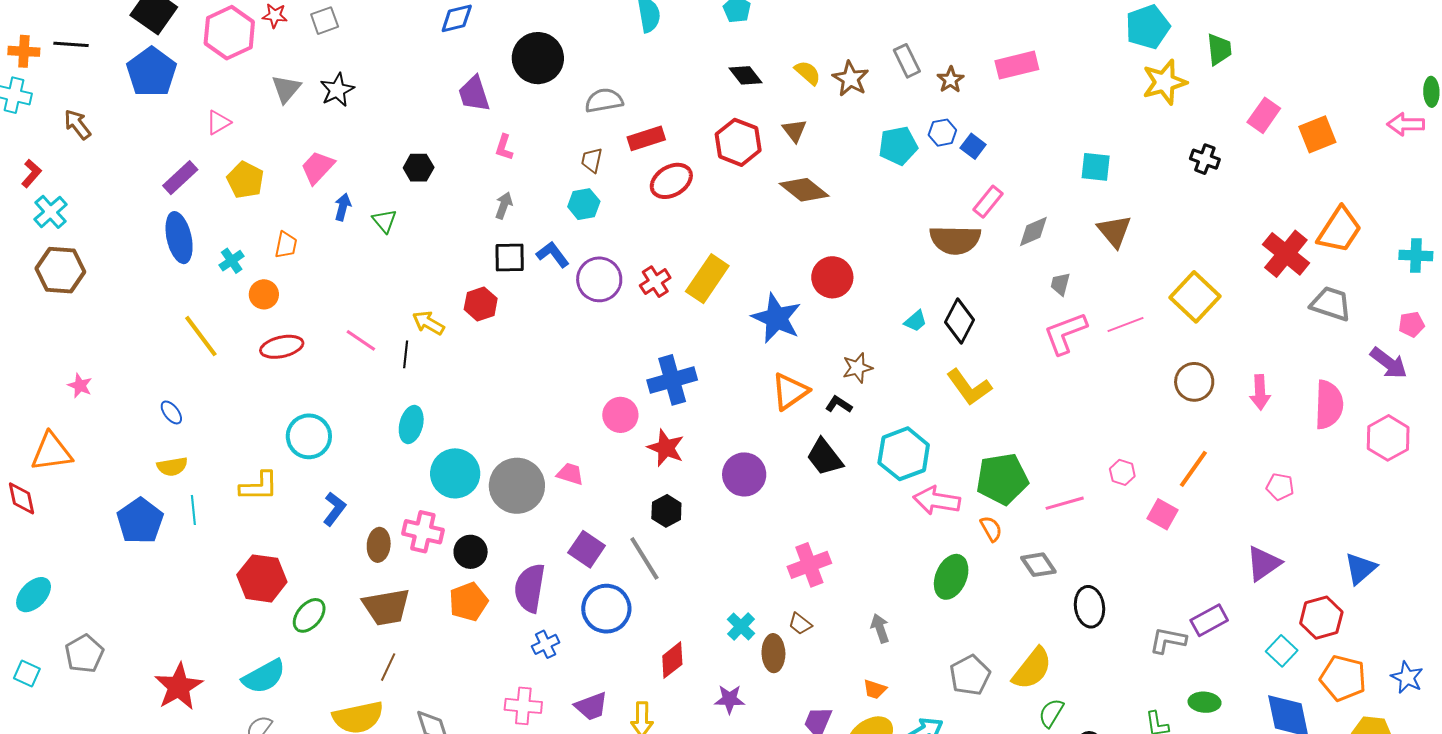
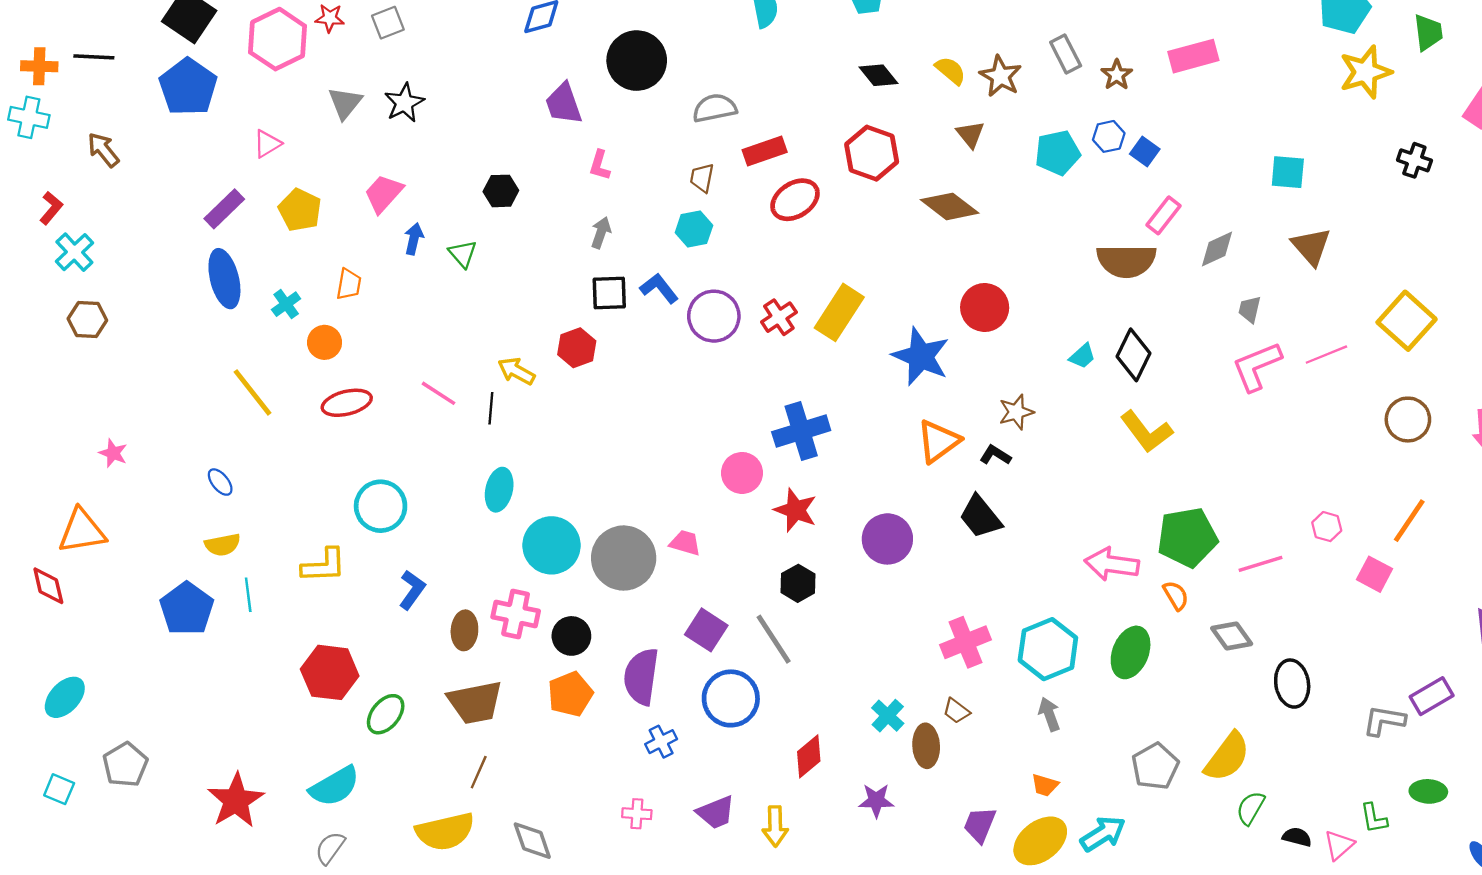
brown triangle: (794, 130) -> (970, 134), moved
brown hexagon: (60, 270) -> (87, 320), size x0.7
cyan hexagon: (904, 454) -> (1048, 649), moved
pink cross: (523, 706) -> (637, 814), size x0.7

